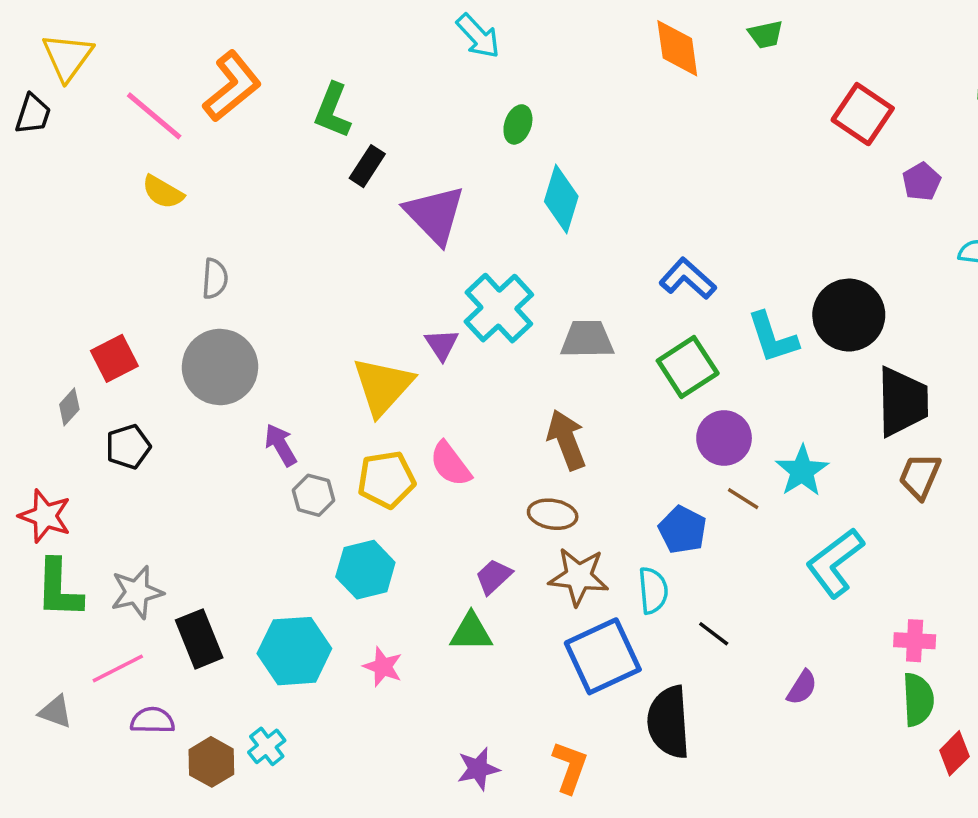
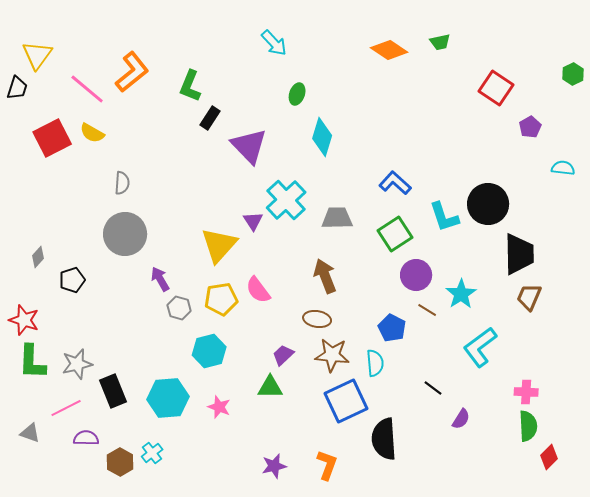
orange diamond: (677, 48) -> (389, 50), turned -48
red square: (114, 358) -> (52, 138), moved, size x1.4
black line: (714, 634) -> (433, 388), moved

